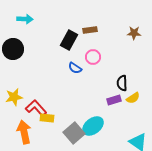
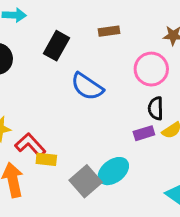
black rectangle: (69, 40) -> (57, 46), moved
pink circle: (93, 57) -> (151, 69), moved, size x1.5
blue semicircle: (75, 68) -> (87, 87), size x1.6

